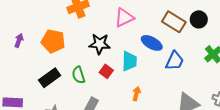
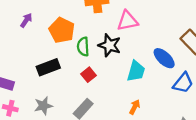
pink triangle: (124, 17) -> (127, 21), moved
red square: (106, 71) -> (89, 75), moved
green semicircle: (78, 75) -> (83, 47), moved

